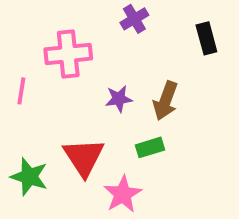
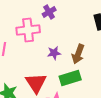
purple cross: (134, 19) -> (49, 12), moved
green rectangle: (150, 147) -> (70, 78), size x1.5

